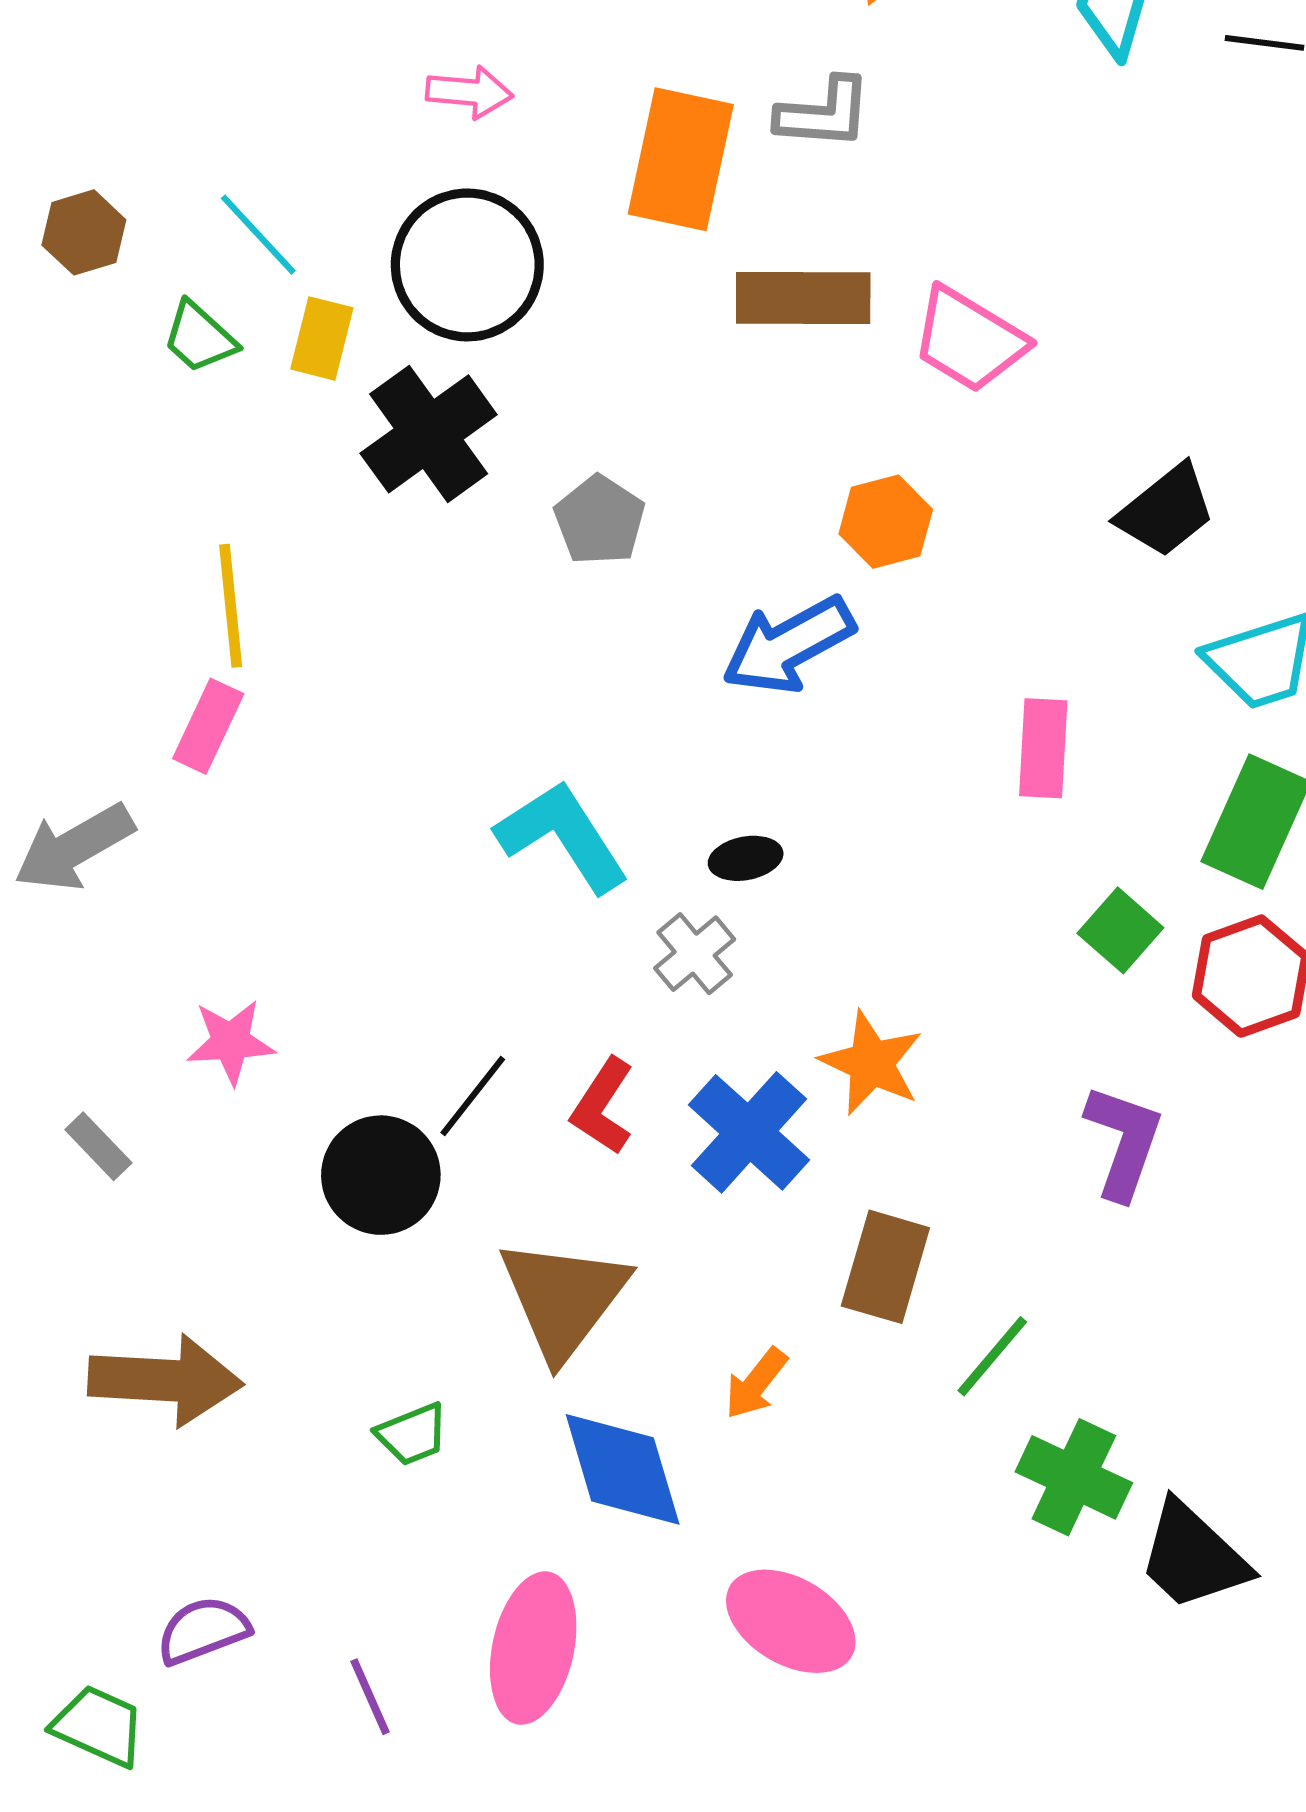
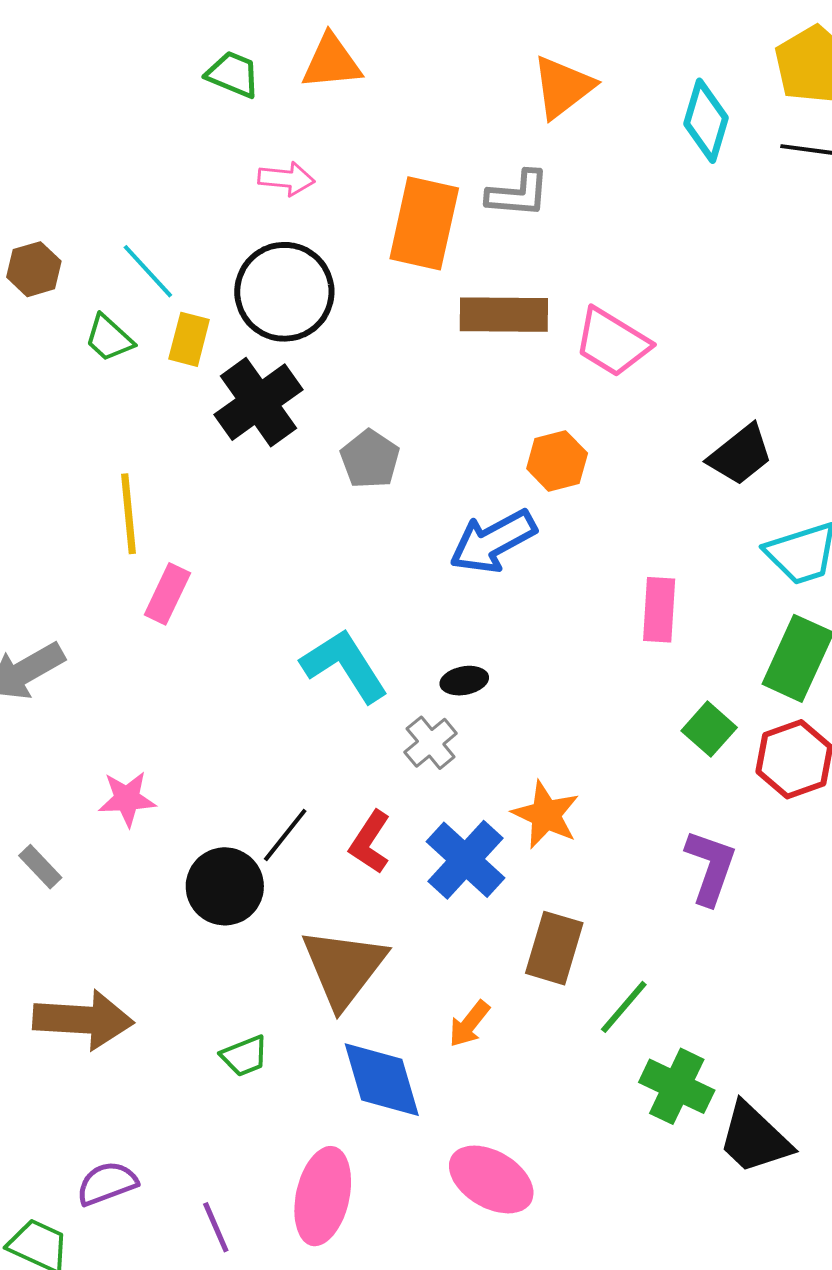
pink rectangle: (208, 726) -> (167, 594), moved

